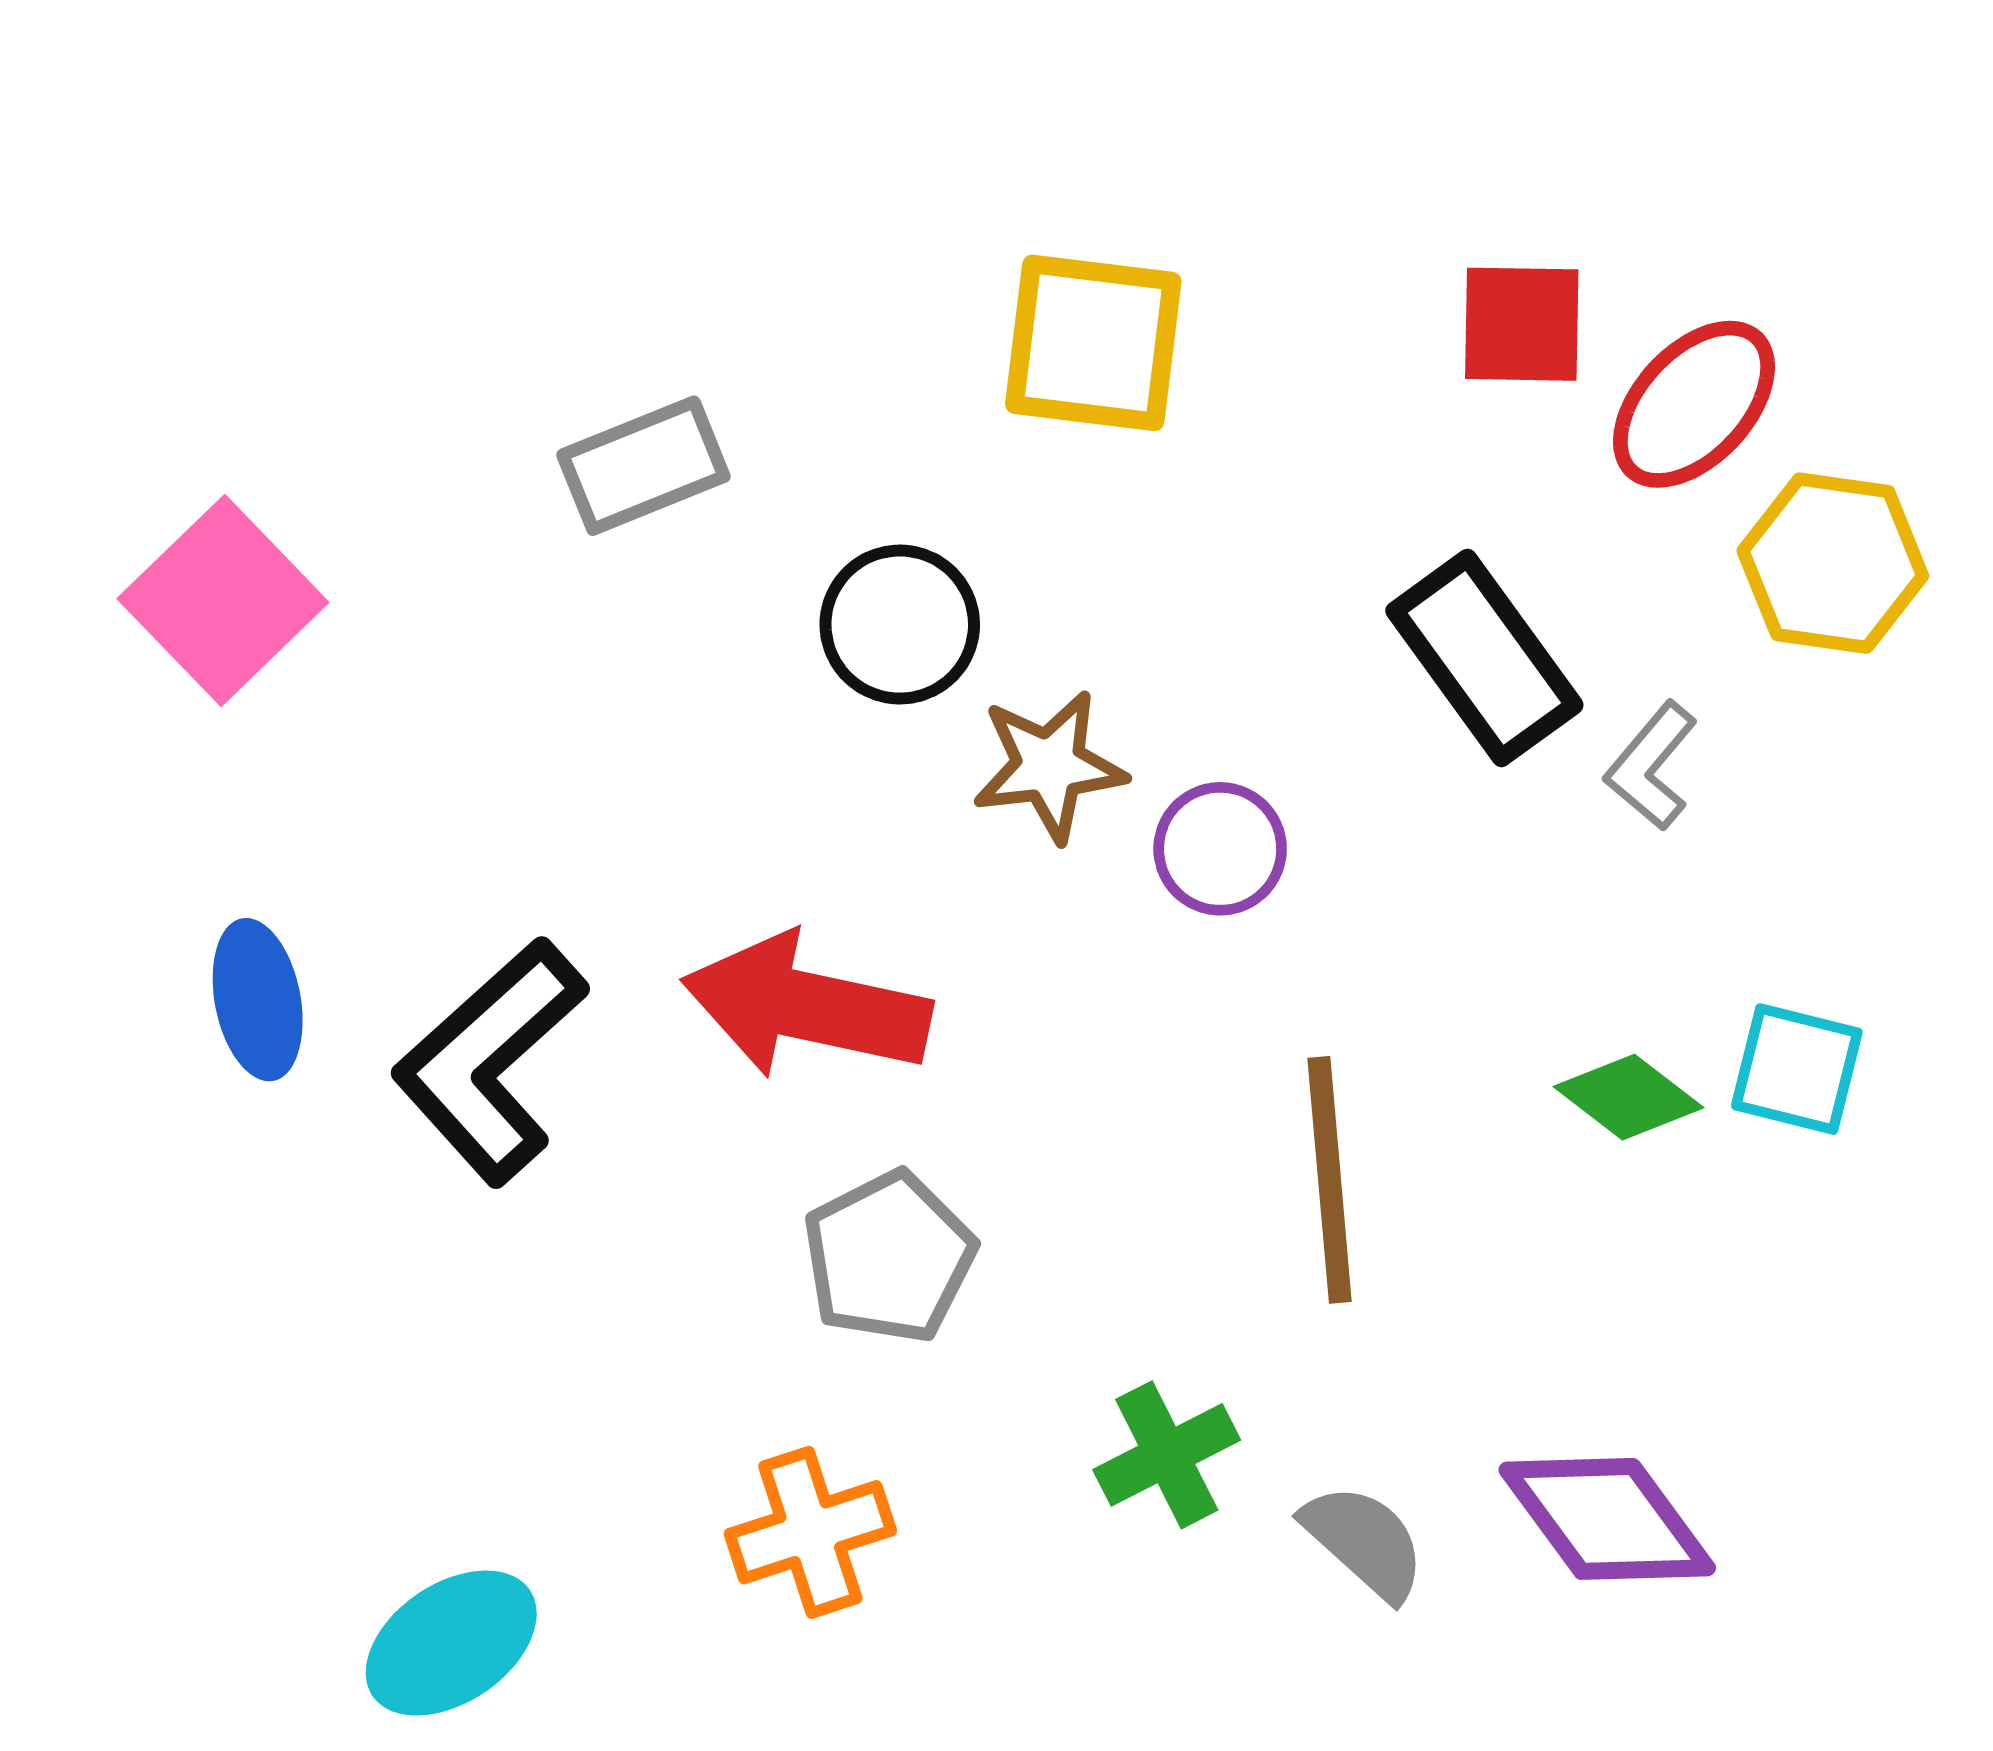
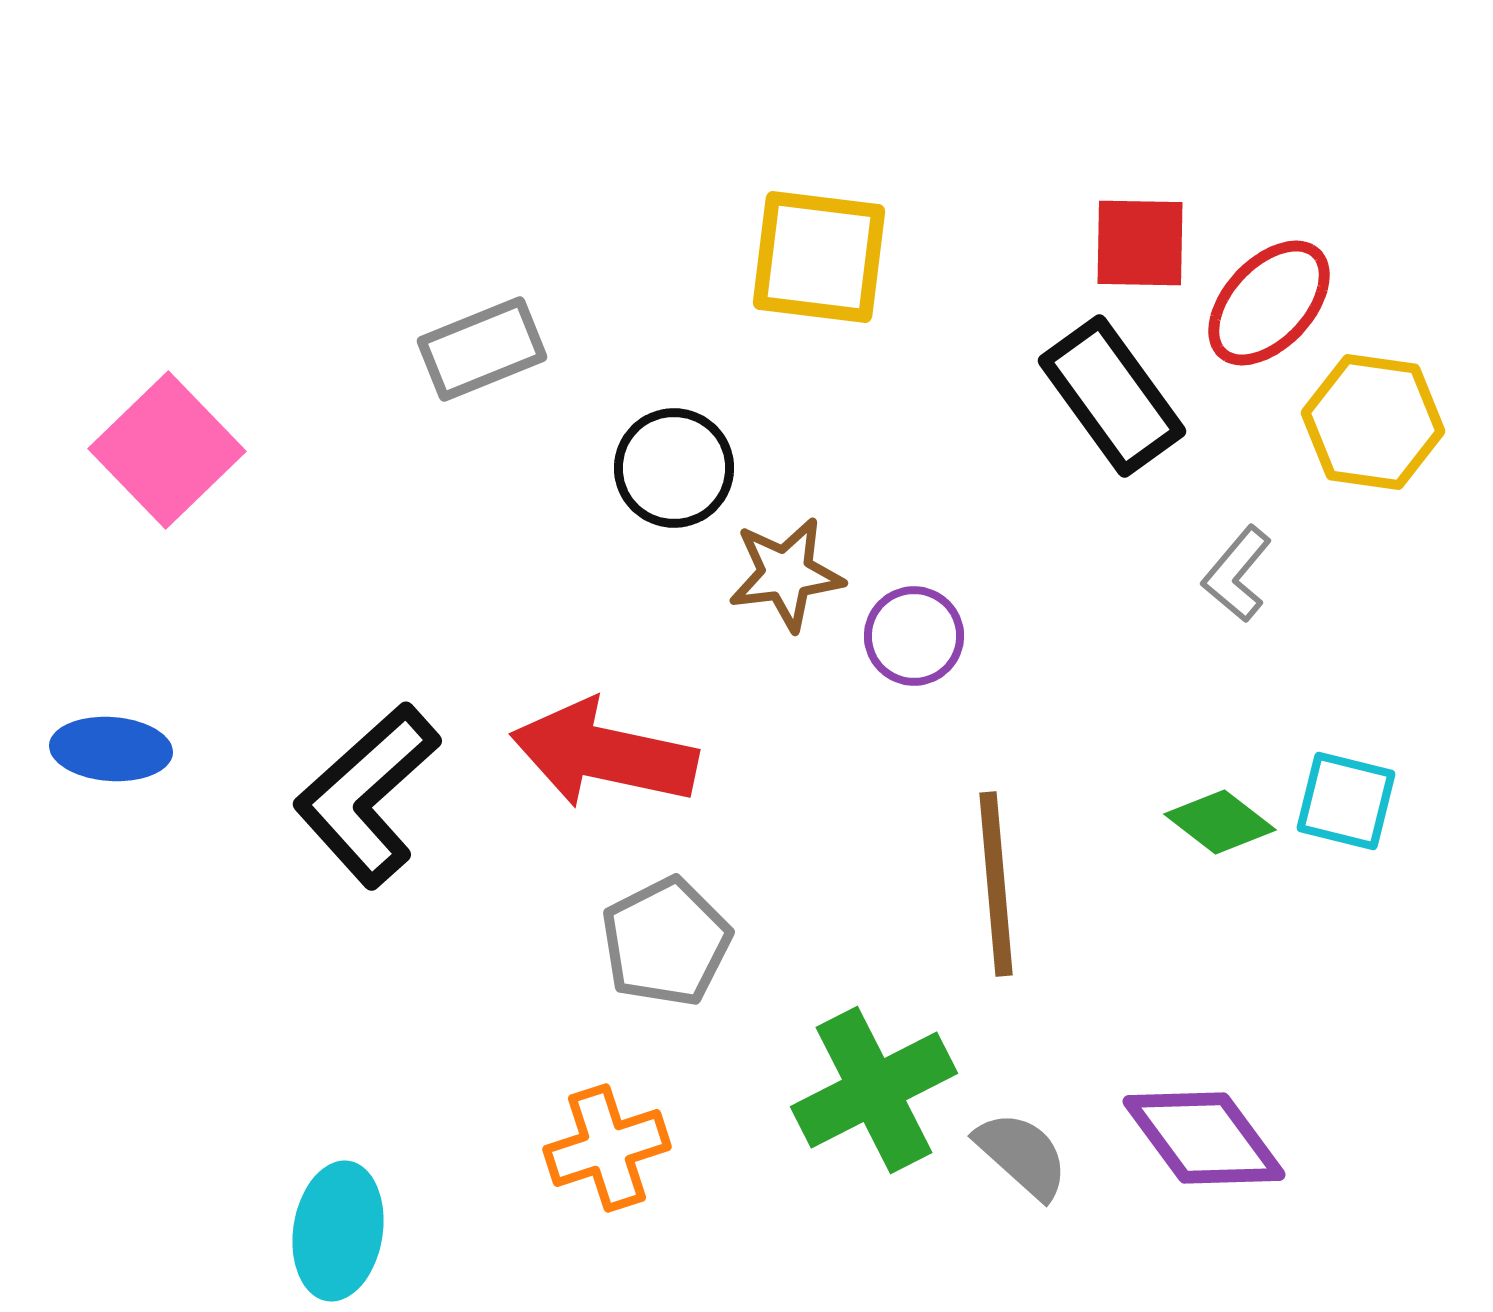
black rectangle: (1484, 658) -> (1112, 396), moved
blue ellipse: (258, 1000) -> (111, 749), moved, turned -75
green cross: (1167, 1455) -> (874, 1090), size x1.5
cyan ellipse: (451, 1643) -> (338, 1231), turned -47

